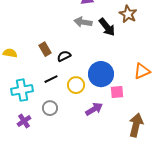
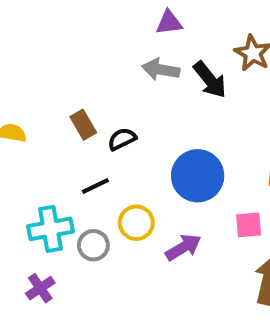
yellow circle: (76, 85) -> (136, 223), moved
cyan cross: (22, 90) -> (50, 229), moved
pink square: (117, 92) -> (249, 225), moved
purple cross: (24, 121) -> (40, 288), moved

